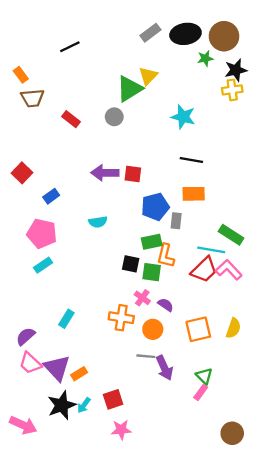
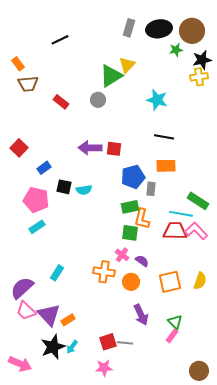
gray rectangle: (150, 33) -> (129, 28), turned -36
black square: (131, 264) -> (64, 187), moved
red trapezoid: (204, 270) -> (175, 231), turned -135
purple semicircle: (25, 336) -> (22, 288), size x1.4
gray line: (146, 356) -> (125, 343), moved
red square: (113, 399) -> (108, 342), moved

